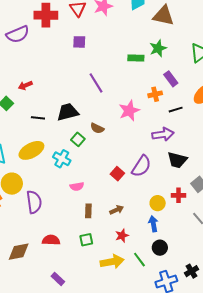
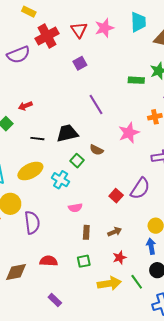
red cross: (46, 15) -> (47, 36), turned -30
purple square: (79, 42) -> (80, 63), turned -32

